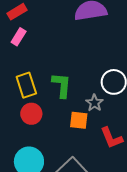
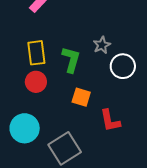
gray star: (94, 103) -> (102, 45), moved

